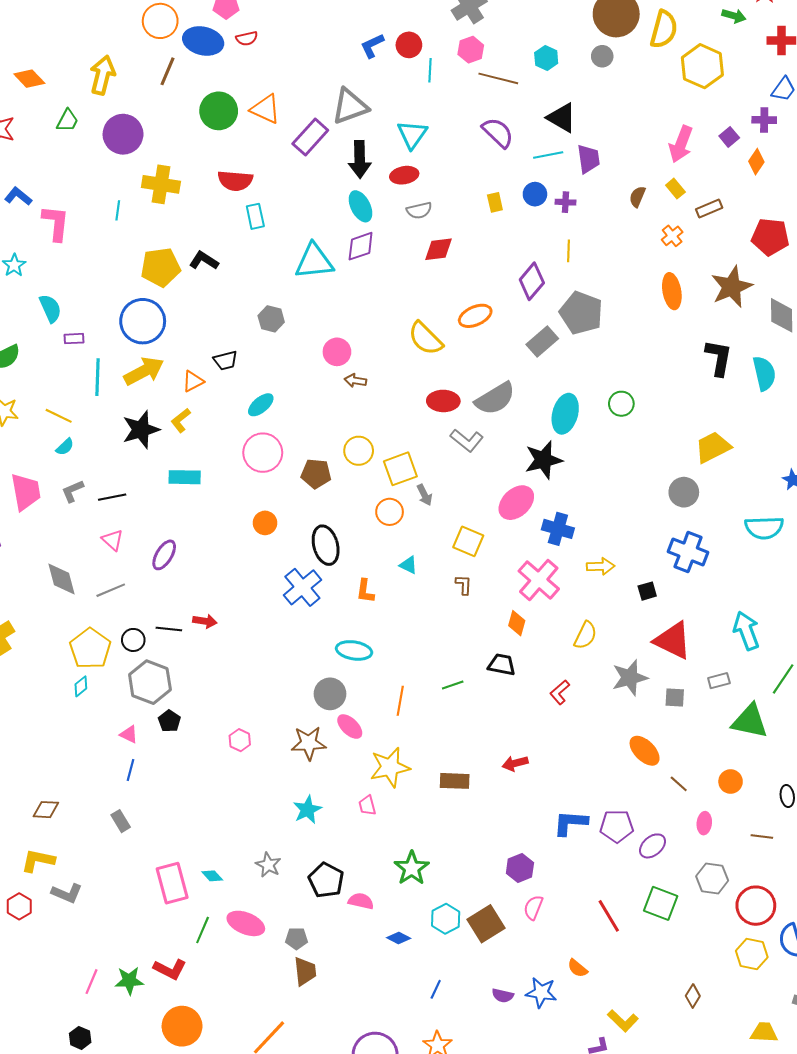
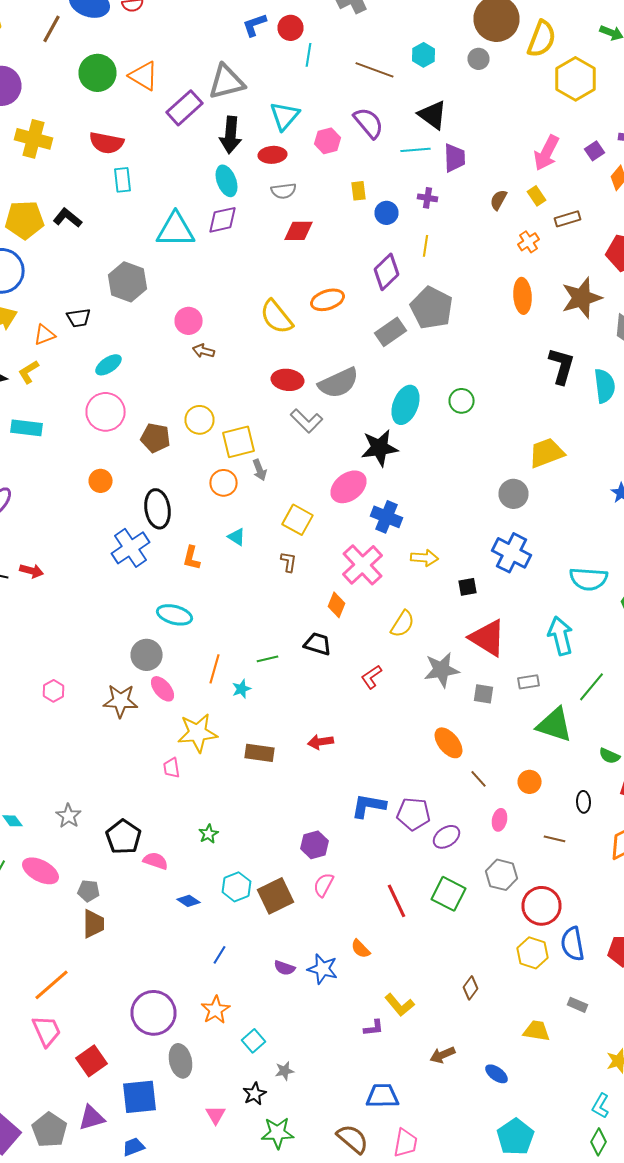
pink hexagon: (471, 50) -> (328, 141), moved
blue circle: (535, 194) -> (386, 213), moved
gray hexagon: (271, 319) -> (128, 282), size x1.5
cyan semicircle: (764, 528) -> (588, 579), moved
cyan star: (307, 810) -> (242, 689), moved, size x0.7
green star: (412, 868) -> (208, 834), size x0.6

